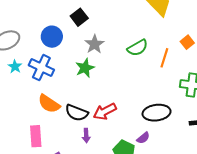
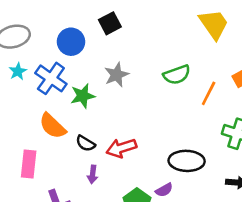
gray star: (94, 44) -> (117, 75), moved
green star: (85, 68) -> (83, 96), moved
black semicircle: (77, 113) -> (86, 143), size x0.7

